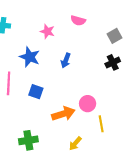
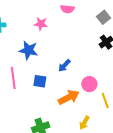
blue arrow: (66, 60) -> (64, 66), moved, turned 32

